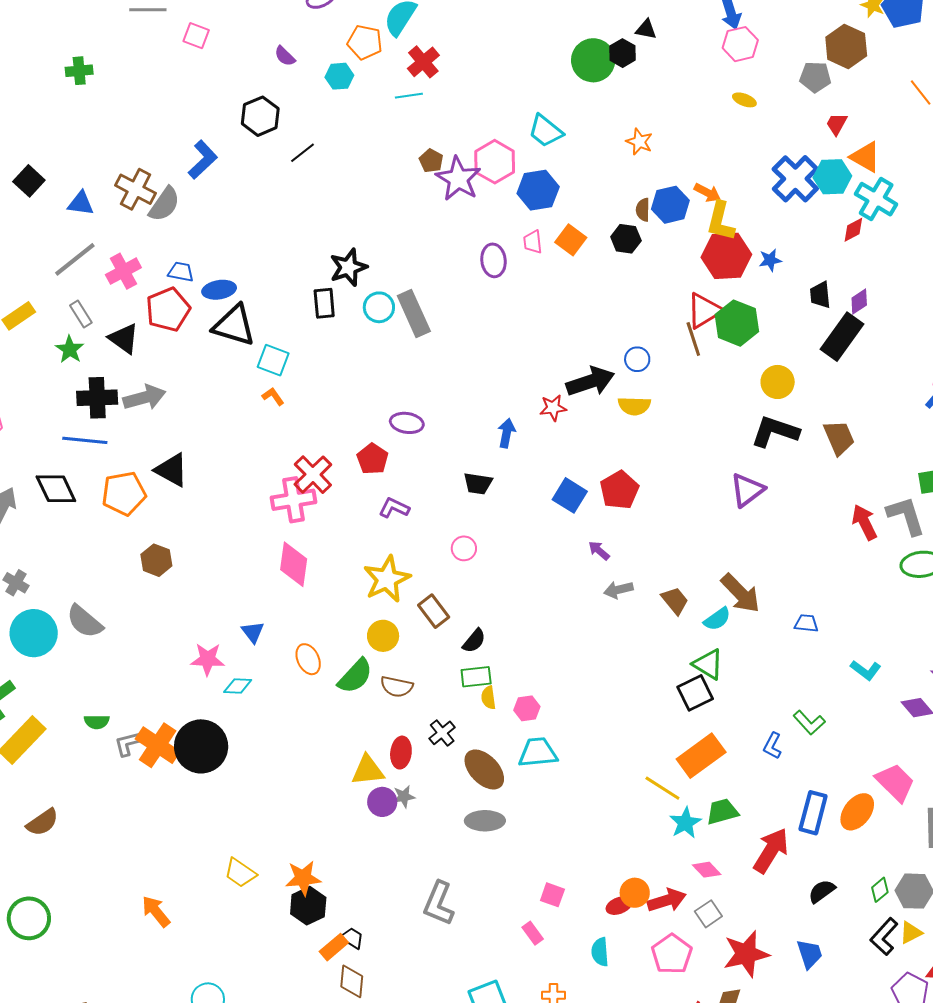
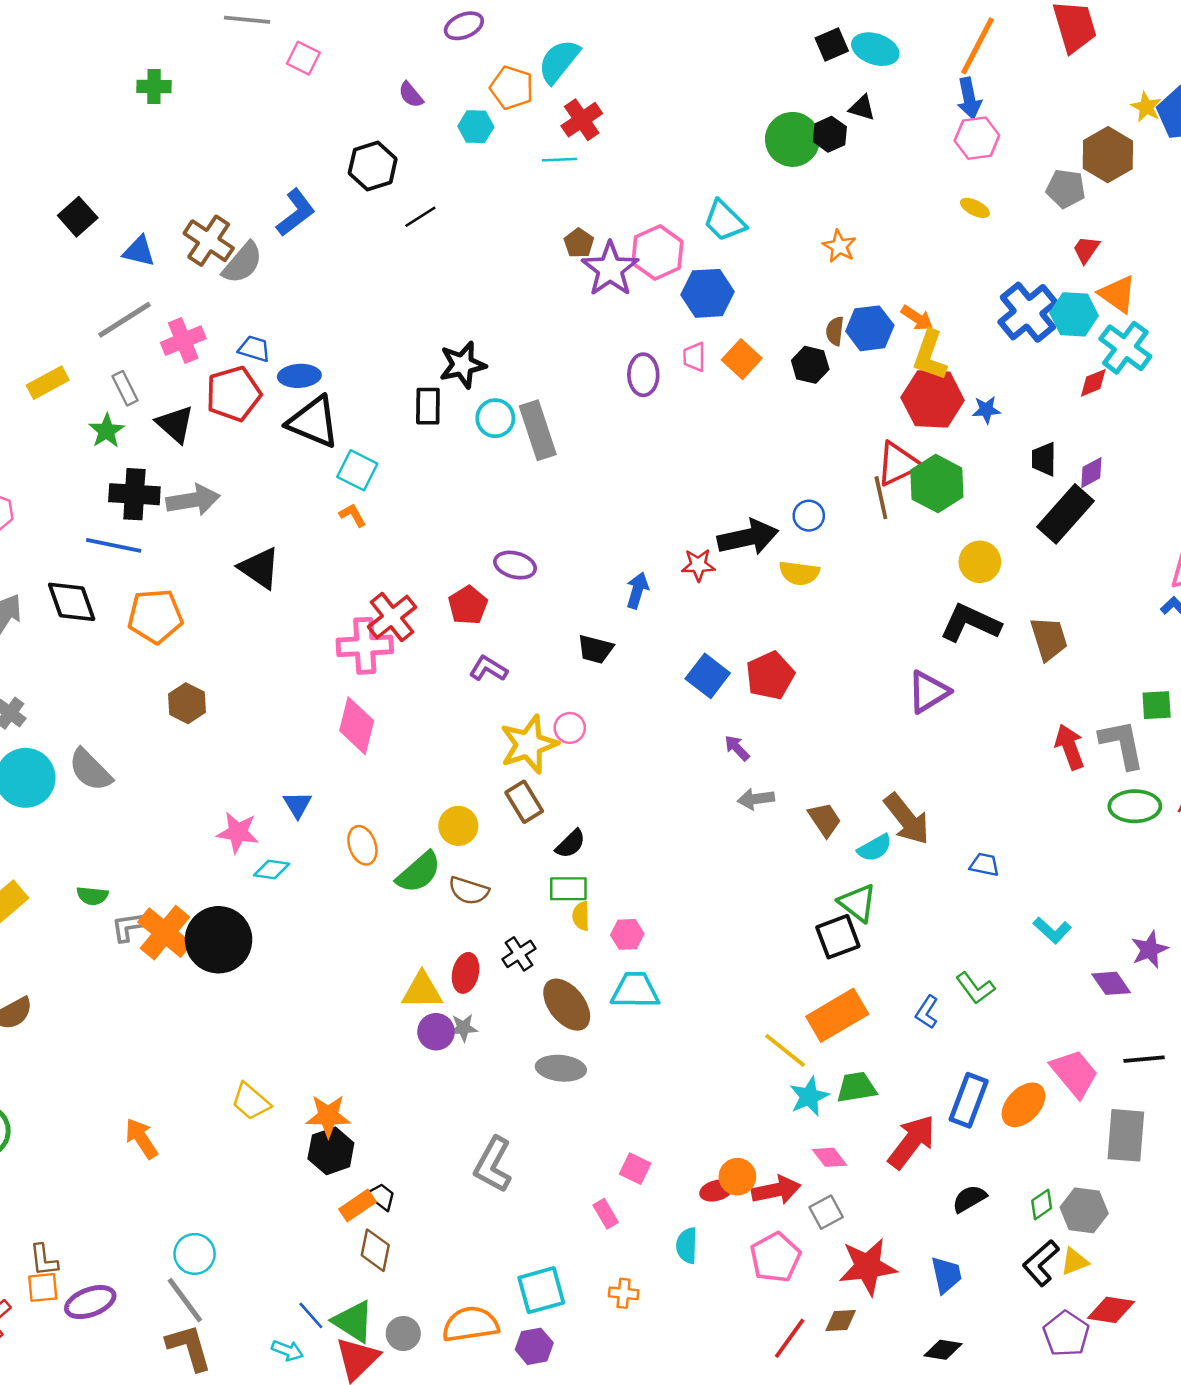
black triangle: (172, 470) -> (260, 568), moved
yellow star: (387, 579) -> (529, 744), moved

